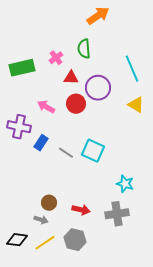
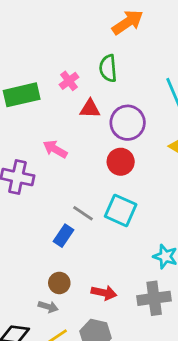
red circle: (76, 104) -> (121, 162), moved
blue rectangle: (41, 143) -> (63, 236), moved

